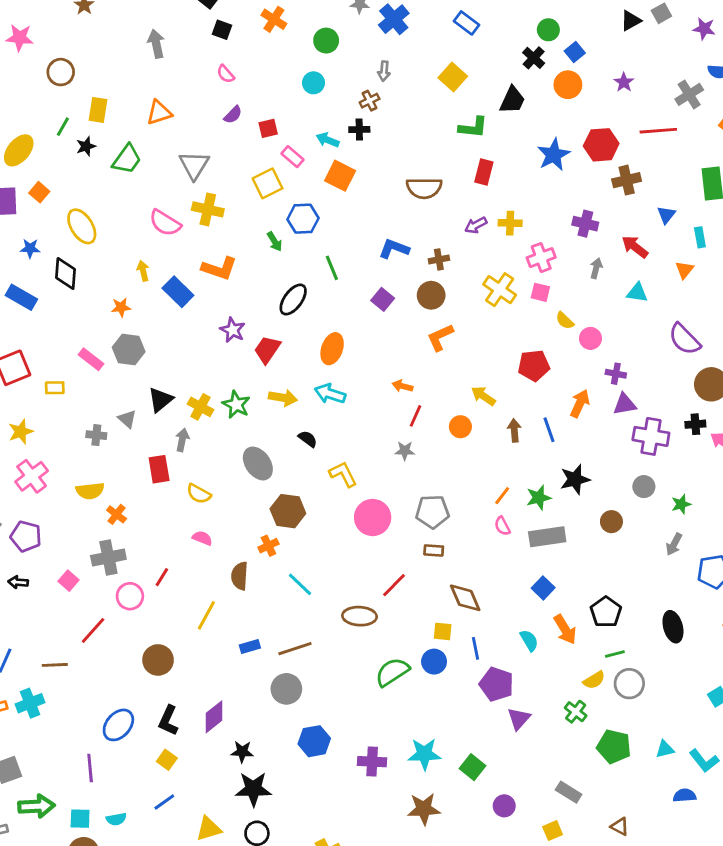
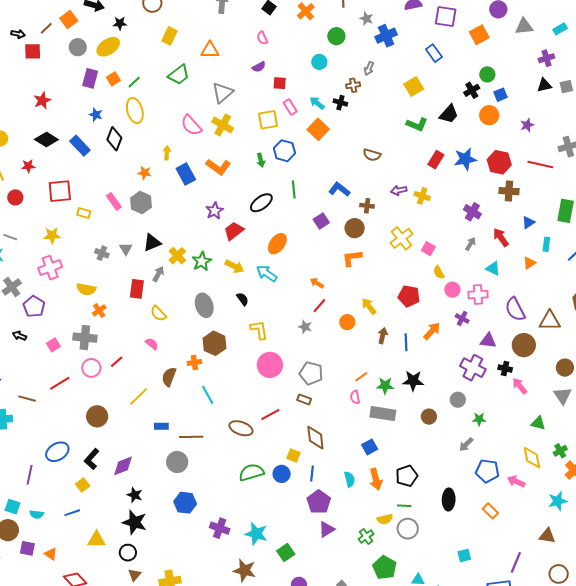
green line: (63, 127) -> (134, 82), moved
black star: (86, 146) -> (120, 23), moved
red rectangle: (484, 172) -> (436, 160), moved
brown semicircle: (424, 188) -> (372, 155), size x0.7
pink cross: (541, 258) -> (478, 295), moved
purple triangle: (625, 404) -> (488, 341), moved

